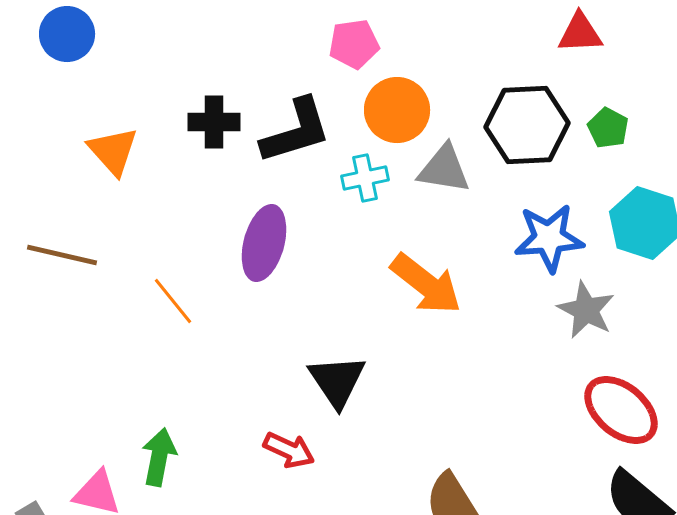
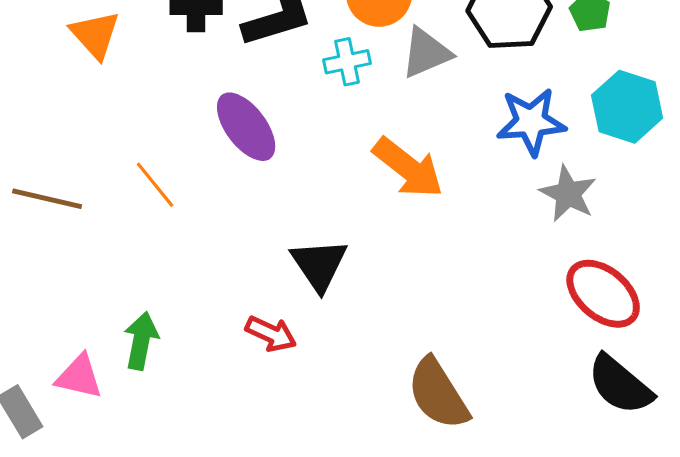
gray triangle: (444, 169) -> (426, 53), turned -32
purple ellipse: (264, 243) -> (246, 127), turned -52
brown line: (62, 255) -> (47, 199), moved

